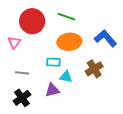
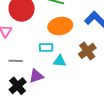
purple triangle: (52, 90) -> (36, 76), moved

